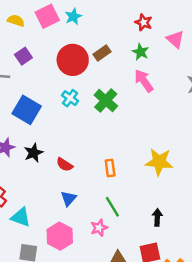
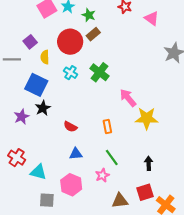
yellow semicircle: (16, 21) -> (45, 57), moved, turned -104
green star: (141, 52) -> (89, 15), moved
pink arrow: (144, 81) -> (128, 98), moved
black star: (33, 153) -> (43, 108), moved
blue triangle: (69, 199) -> (76, 154), turned 48

